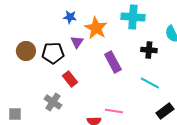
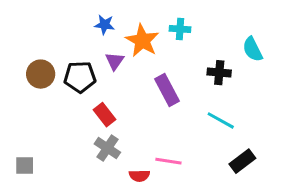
cyan cross: (133, 17) -> (180, 29), moved, size x0.6
gray cross: (53, 102) -> (107, 148), moved

